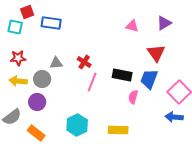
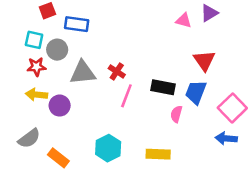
purple triangle: (164, 23) -> (209, 13), moved
pink triangle: (132, 26) -> (184, 20), moved
cyan square: (15, 27) -> (34, 40), moved
gray triangle: (56, 63) -> (83, 73), size x1.6
gray circle: (42, 79) -> (57, 50), moved
purple circle: (37, 102) -> (60, 106), moved

